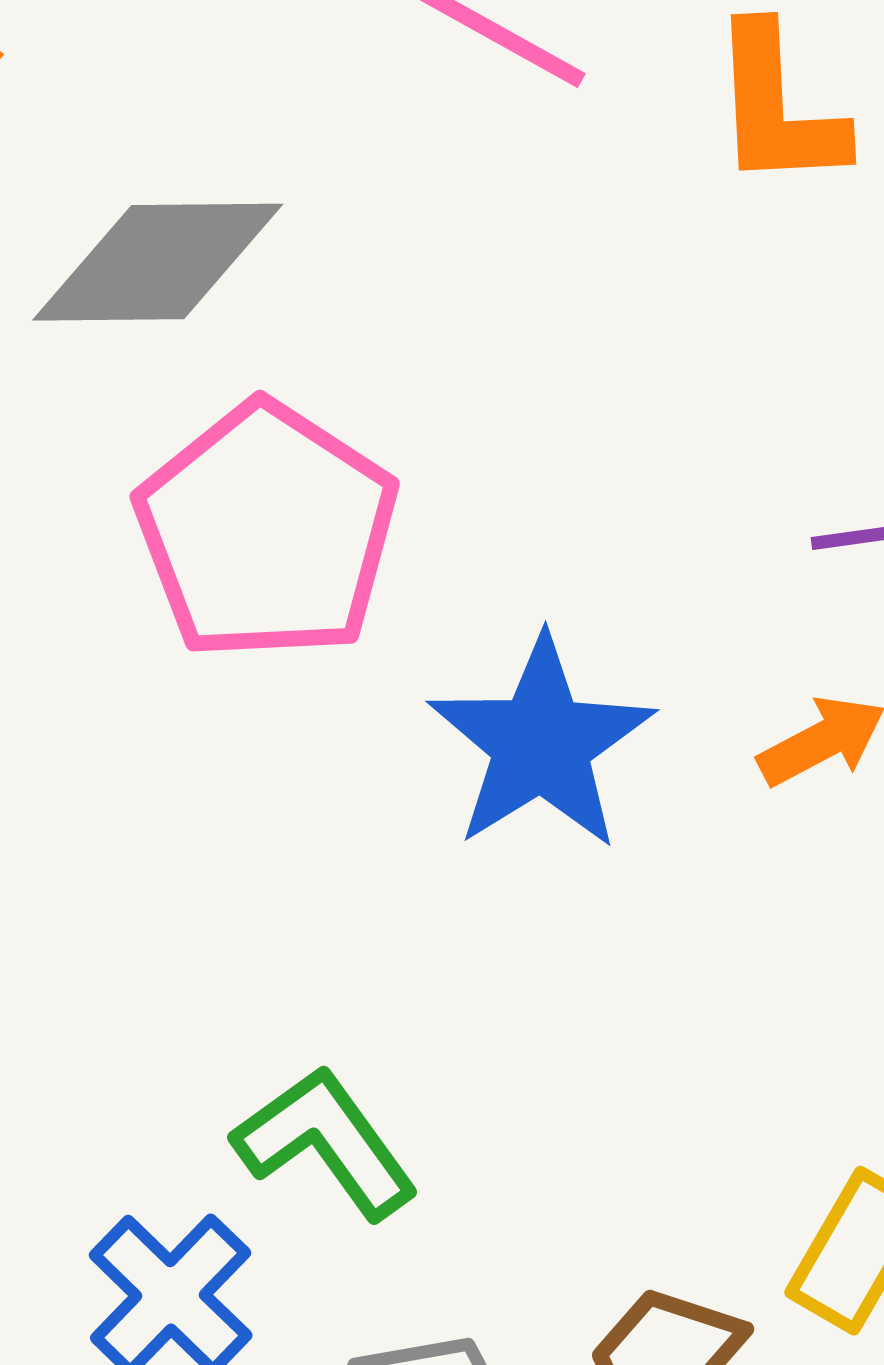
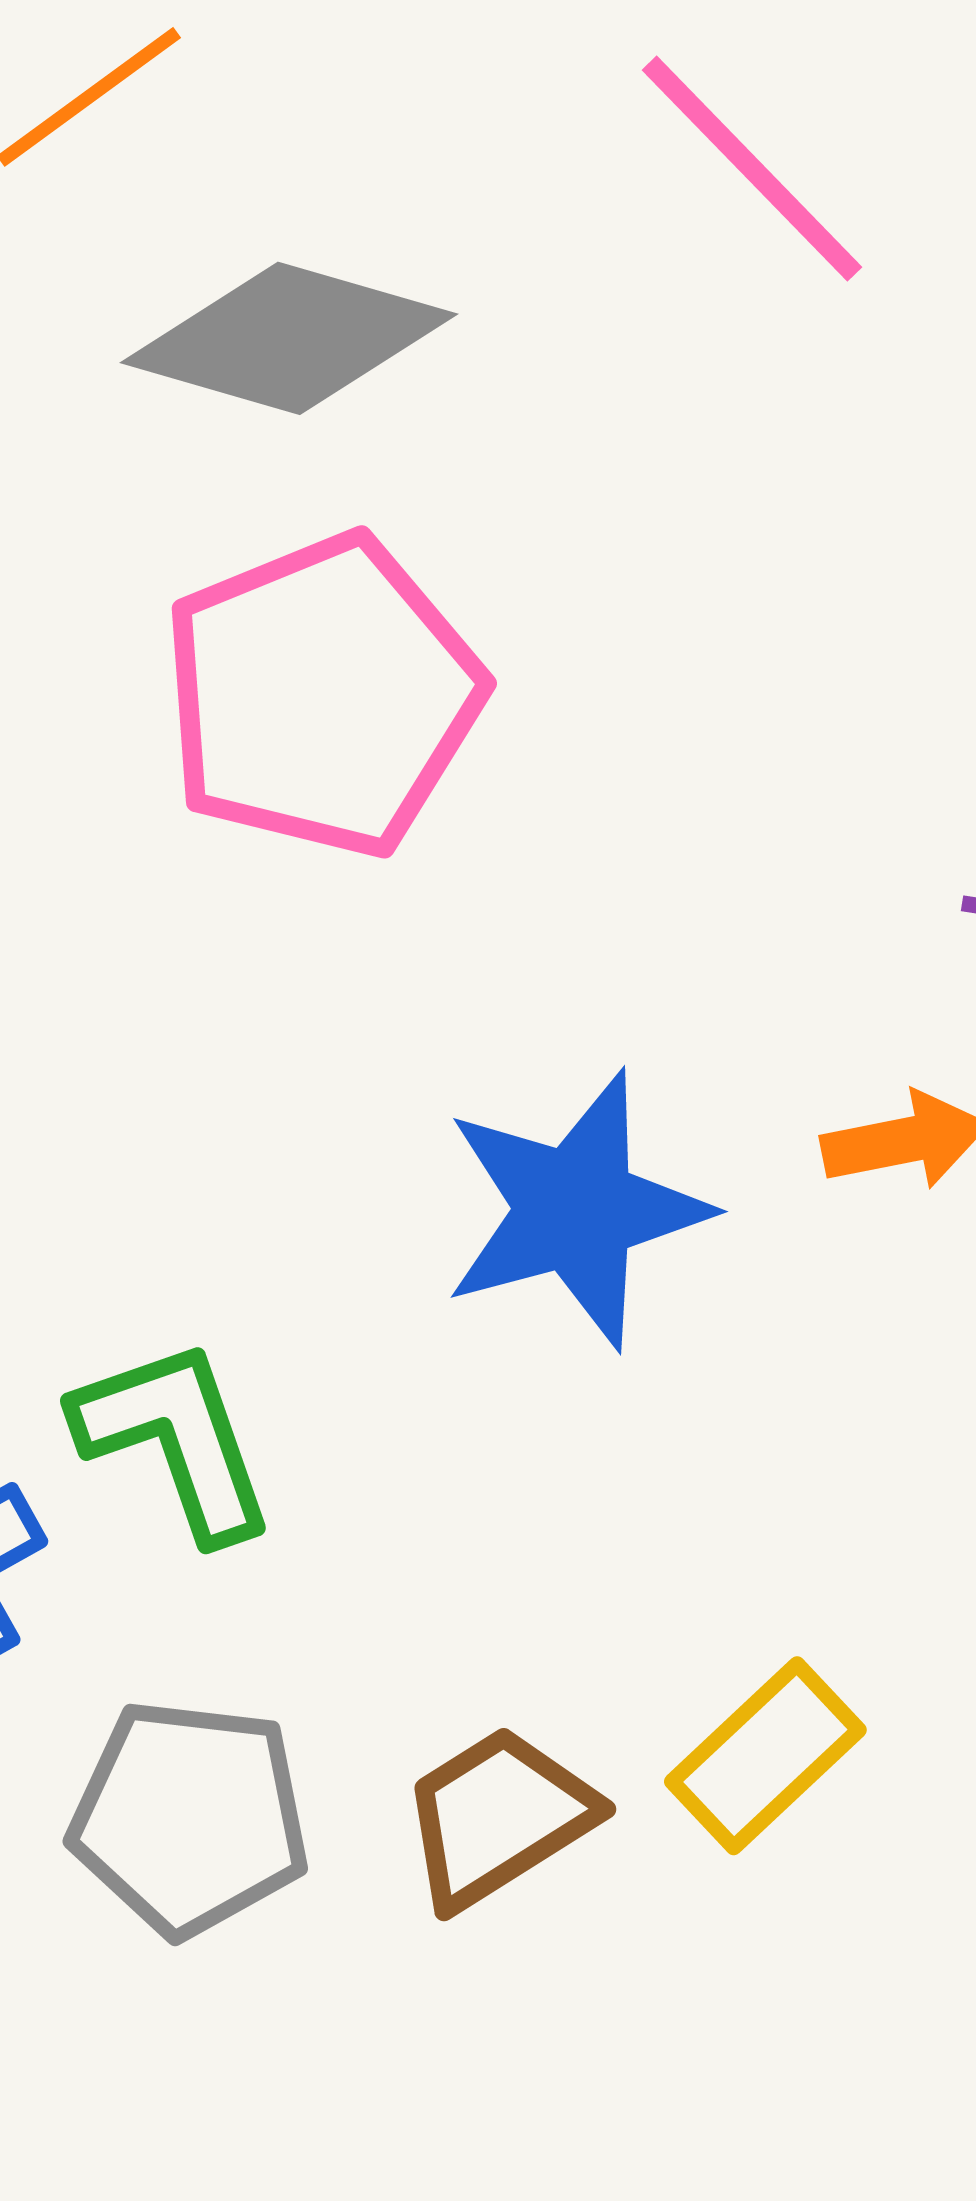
blue star: (541, 743) -> (576, 1210), moved

